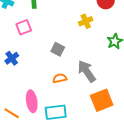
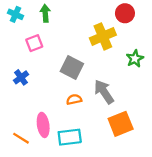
yellow cross: (86, 21) -> (103, 36), size x1.6
gray square: (58, 49) -> (72, 67), size x1.5

